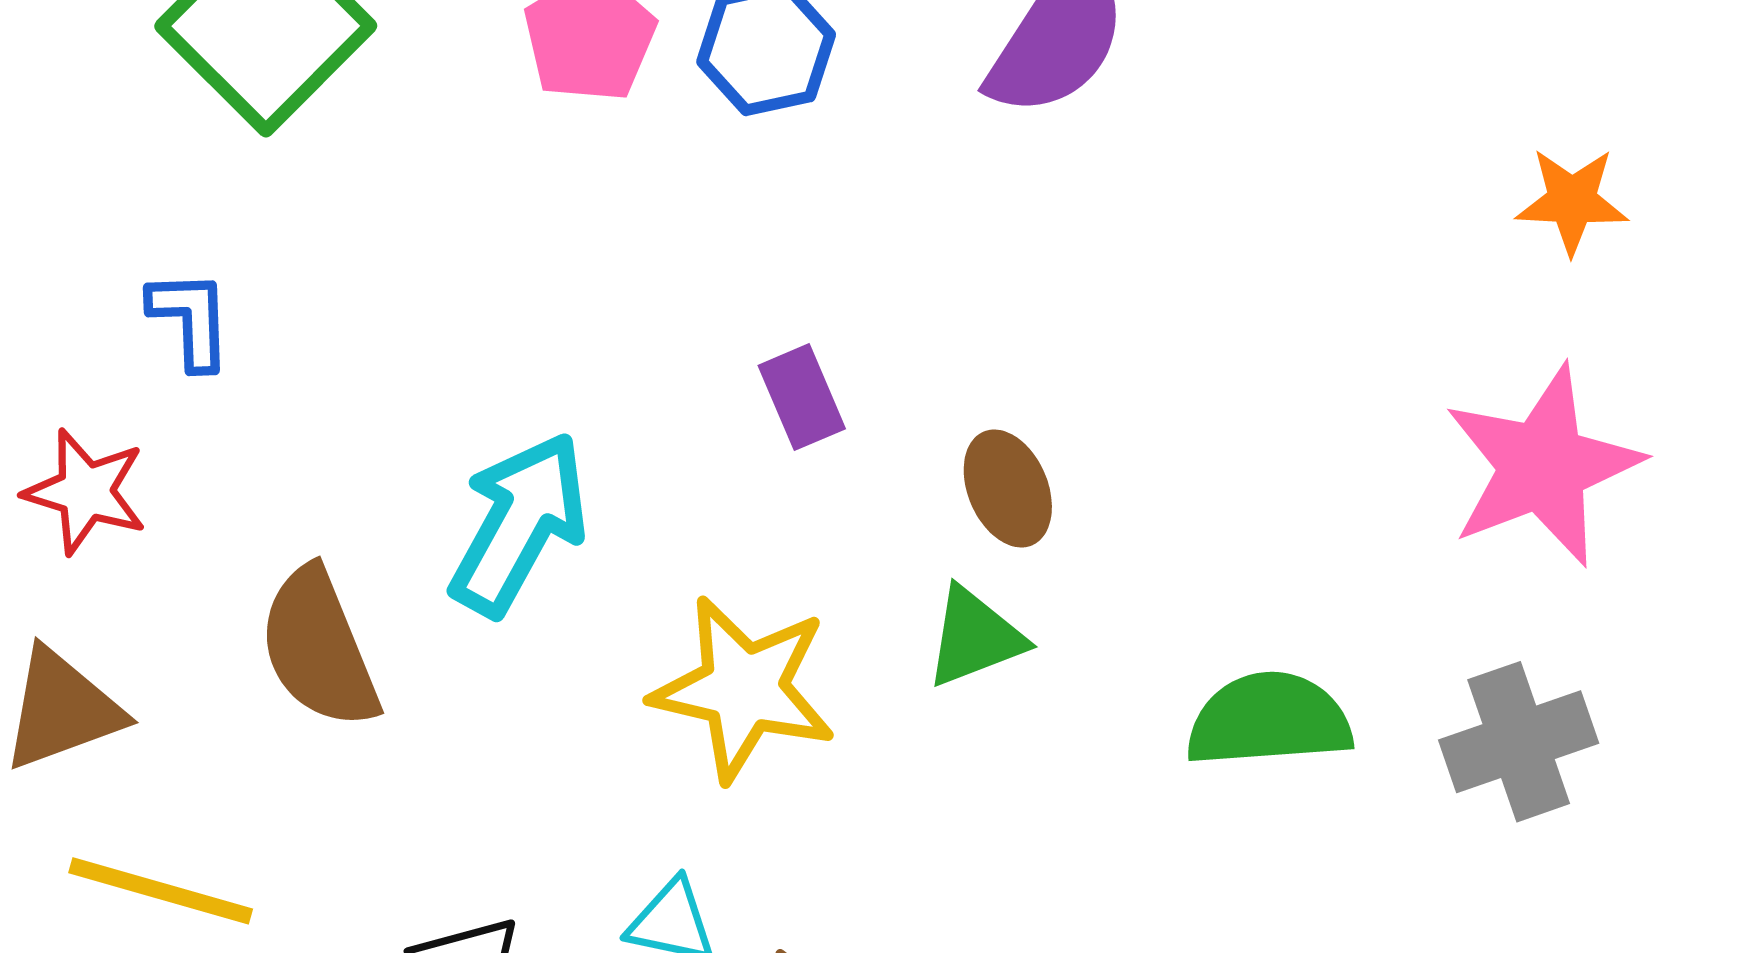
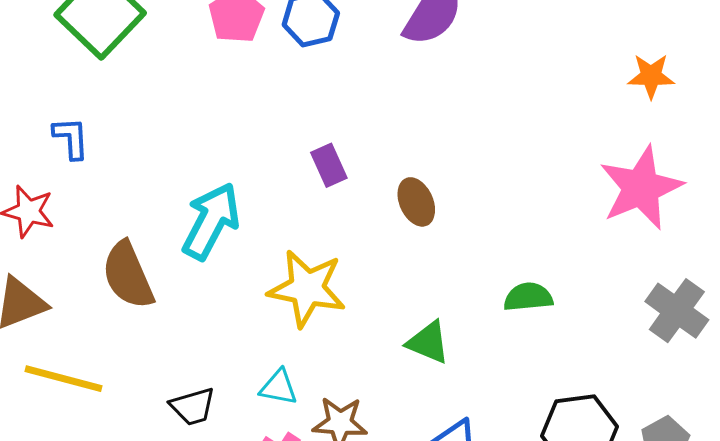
green triangle: (975, 637) -> (428, 342), moved, turned 45
green semicircle: (1269, 720) -> (528, 297), size x0.7
gray cross: (1519, 742) -> (677, 311), moved, turned -34

